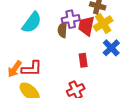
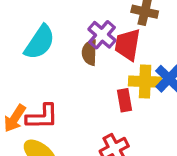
purple cross: (71, 19) -> (102, 35), turned -36
yellow cross: (103, 23) -> (145, 82), moved, turned 36

